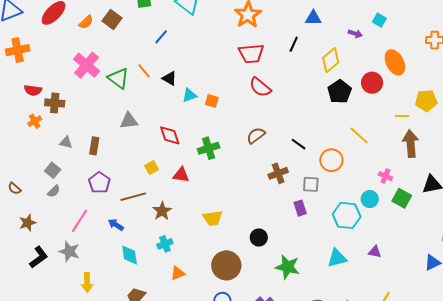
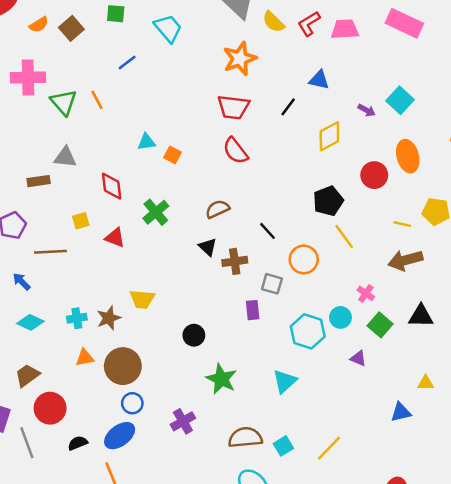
cyan square: (379, 20) -> (400, 100), size x1.5
pink cross: (87, 65) -> (28, 78), turned 36
black triangle: (169, 78) -> (208, 247), moved
black pentagon: (340, 92) -> (328, 201), moved
brown arrow: (411, 144) -> (405, 260), turned -112
brown rectangle: (94, 146) -> (39, 181), moved, turned 60
green cross: (209, 148) -> (156, 212), turned -35
brown star: (162, 211) -> (109, 318), moved
purple triangle: (375, 252) -> (358, 358), moved
cyan diamond: (130, 255) -> (30, 322), turned -70
cyan triangle: (337, 258) -> (285, 381), turned -40
brown circle: (226, 265) -> (123, 366), moved

